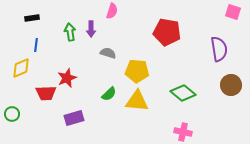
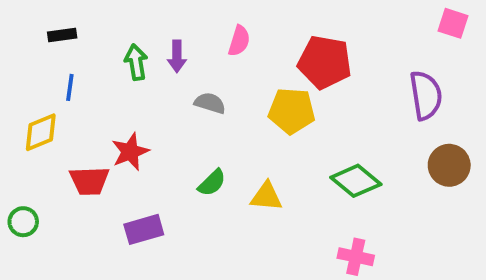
pink semicircle: (112, 11) -> (239, 41), moved
yellow pentagon: (137, 71) -> (292, 111), moved
yellow triangle: (137, 101) -> (266, 196), size x0.7

